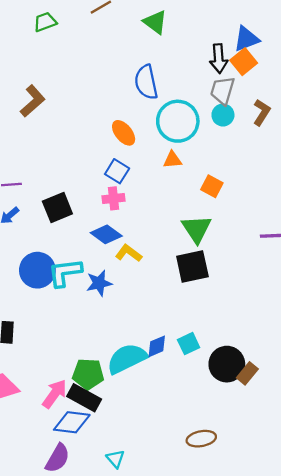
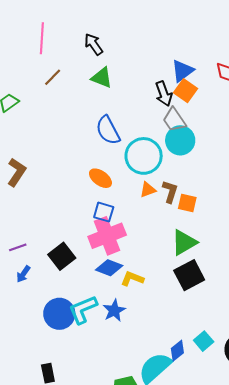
gray trapezoid: (222, 91) -> (174, 120), turned -36
brown L-shape: (262, 112) -> (170, 192), moved
cyan circle: (223, 115) -> (180, 140), size x1.5
pink cross: (114, 198) -> (107, 236), size x1.8
green triangle: (197, 229) -> (184, 242), turned 48

